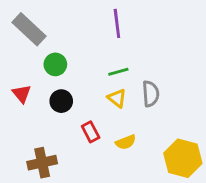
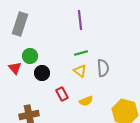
gray rectangle: (29, 29) -> (20, 24), turned 65
green circle: (55, 64) -> (30, 56), moved

